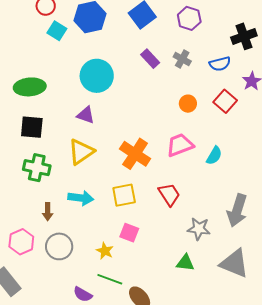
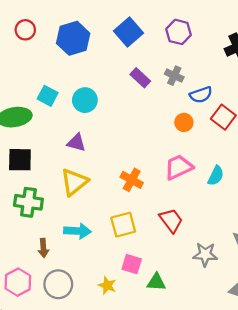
cyan square: (57, 31) -> (48, 96), moved
blue semicircle: (220, 64) -> (201, 95), moved
cyan circle: (97, 76) -> (85, 100), size x0.7
orange cross: (135, 154) -> (132, 180), size x0.7
green triangle: (185, 263) -> (156, 282), moved

